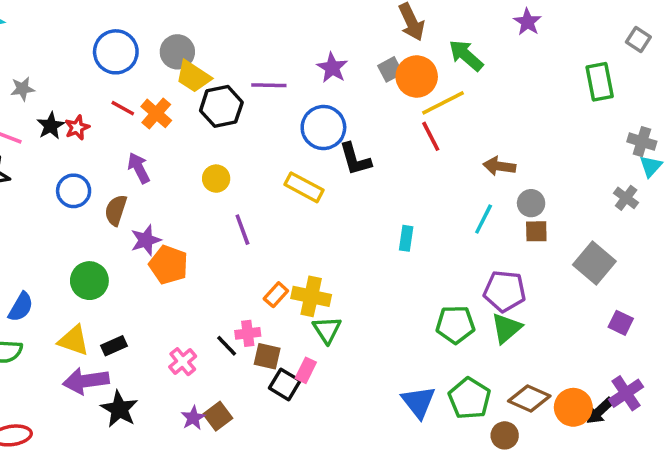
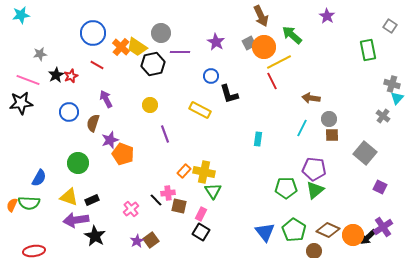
gray circle: (177, 52) -> (161, 33), moved
orange cross: (156, 113) -> (121, 47), moved
blue circle: (323, 128) -> (211, 76), size x0.6
black square: (285, 384) -> (201, 232), moved

